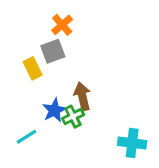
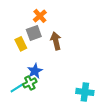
brown arrow: (82, 96) -> (56, 41), moved
green cross: (73, 117) -> (30, 83), moved

